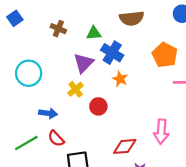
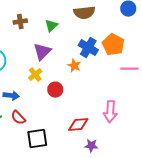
brown cross: (58, 29) -> (20, 22), turned -32
green triangle: (94, 33) -> (51, 26), turned -40
blue cross: (112, 53) -> (88, 48), moved

